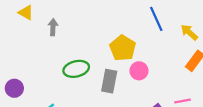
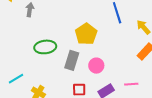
pink circle: (139, 71) -> (96, 66), moved

